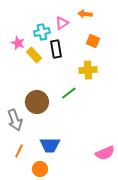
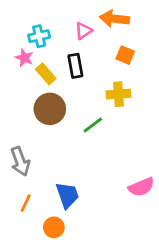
orange arrow: (85, 14) -> (114, 19), size x1.5
cyan cross: (42, 32) -> (39, 36), moved
brown circle: (37, 102) -> (50, 109), moved
blue trapezoid: (50, 145) -> (67, 195), turned -110
pink semicircle: (105, 153) -> (141, 187), moved

